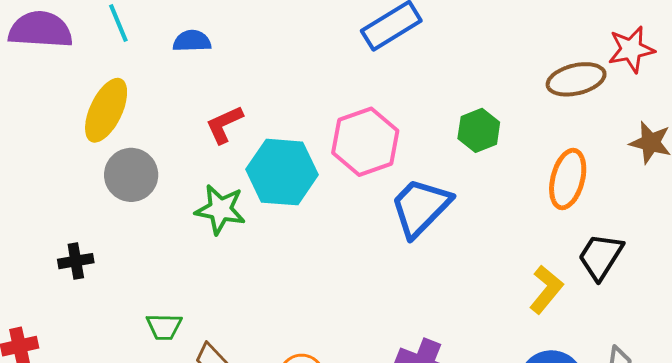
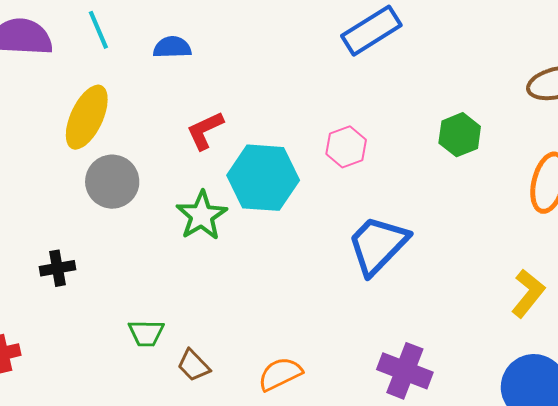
pink hexagon: (365, 142) -> (346, 147), size x0.6
blue trapezoid: (420, 207) -> (378, 245), moved
green star: (220, 209) -> (202, 216), turned 30

